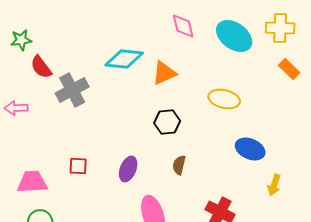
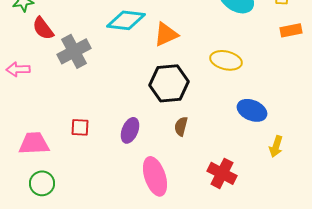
orange rectangle: (289, 69) -> (291, 30), turned -55
black hexagon: (167, 122) -> (169, 83), size x1.5

